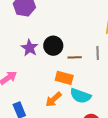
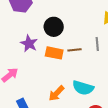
black circle: (53, 46) -> (54, 27), moved
orange rectangle: (64, 78) -> (54, 53), moved

